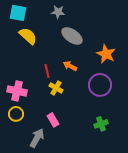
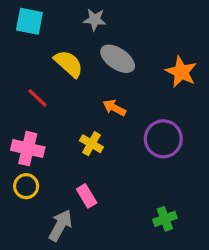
yellow semicircle: (28, 36) -> (69, 64), moved
orange star: (106, 54) -> (181, 72), moved
red line: (47, 71) -> (38, 98), moved, turned -32
green cross: (101, 124) -> (165, 219), moved

